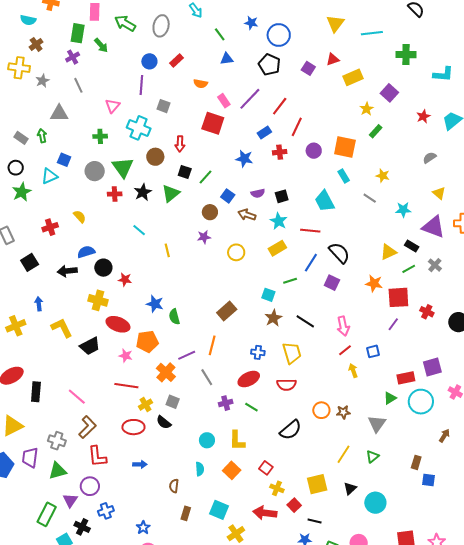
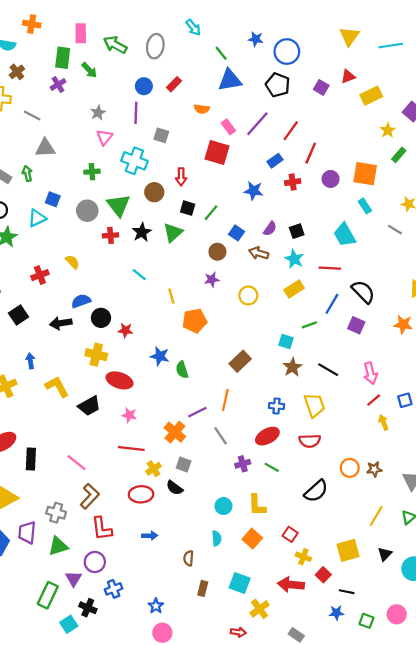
blue triangle: (227, 59) -> (230, 80), size x1.6
gray star: (43, 81) -> (98, 113), moved
gray line: (78, 85) -> (32, 116), moved, turned -35
purple semicircle: (258, 193) -> (270, 229), turned -40
orange pentagon: (147, 342) -> (195, 321), moved

